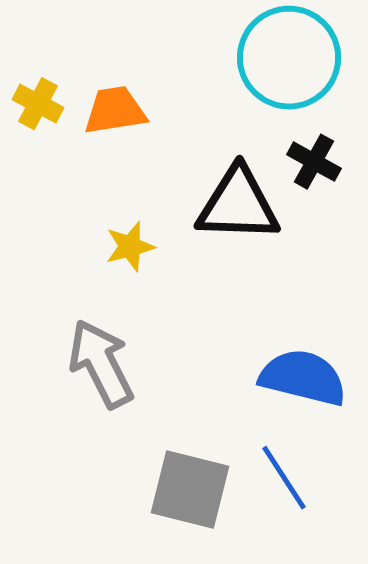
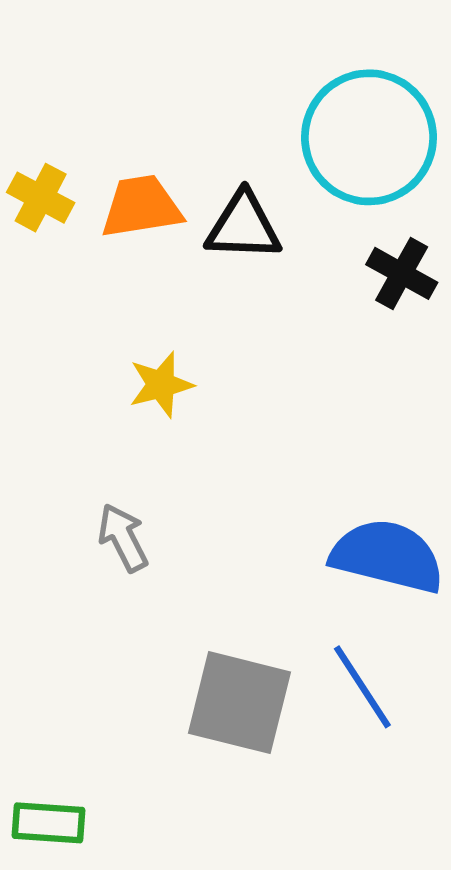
black triangle: (238, 205) -> (243, 226), moved, size x0.7
gray arrow: (101, 364) -> (123, 538), size x0.6

